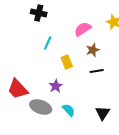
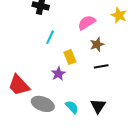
purple star: (56, 86) -> (58, 74), moved
black triangle: (103, 113) -> (98, 106), moved

